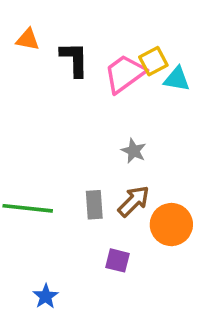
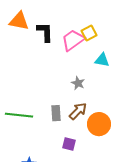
orange triangle: (28, 40) -> (19, 21), size x1.5
cyan triangle: (177, 79) -> (102, 60), moved

